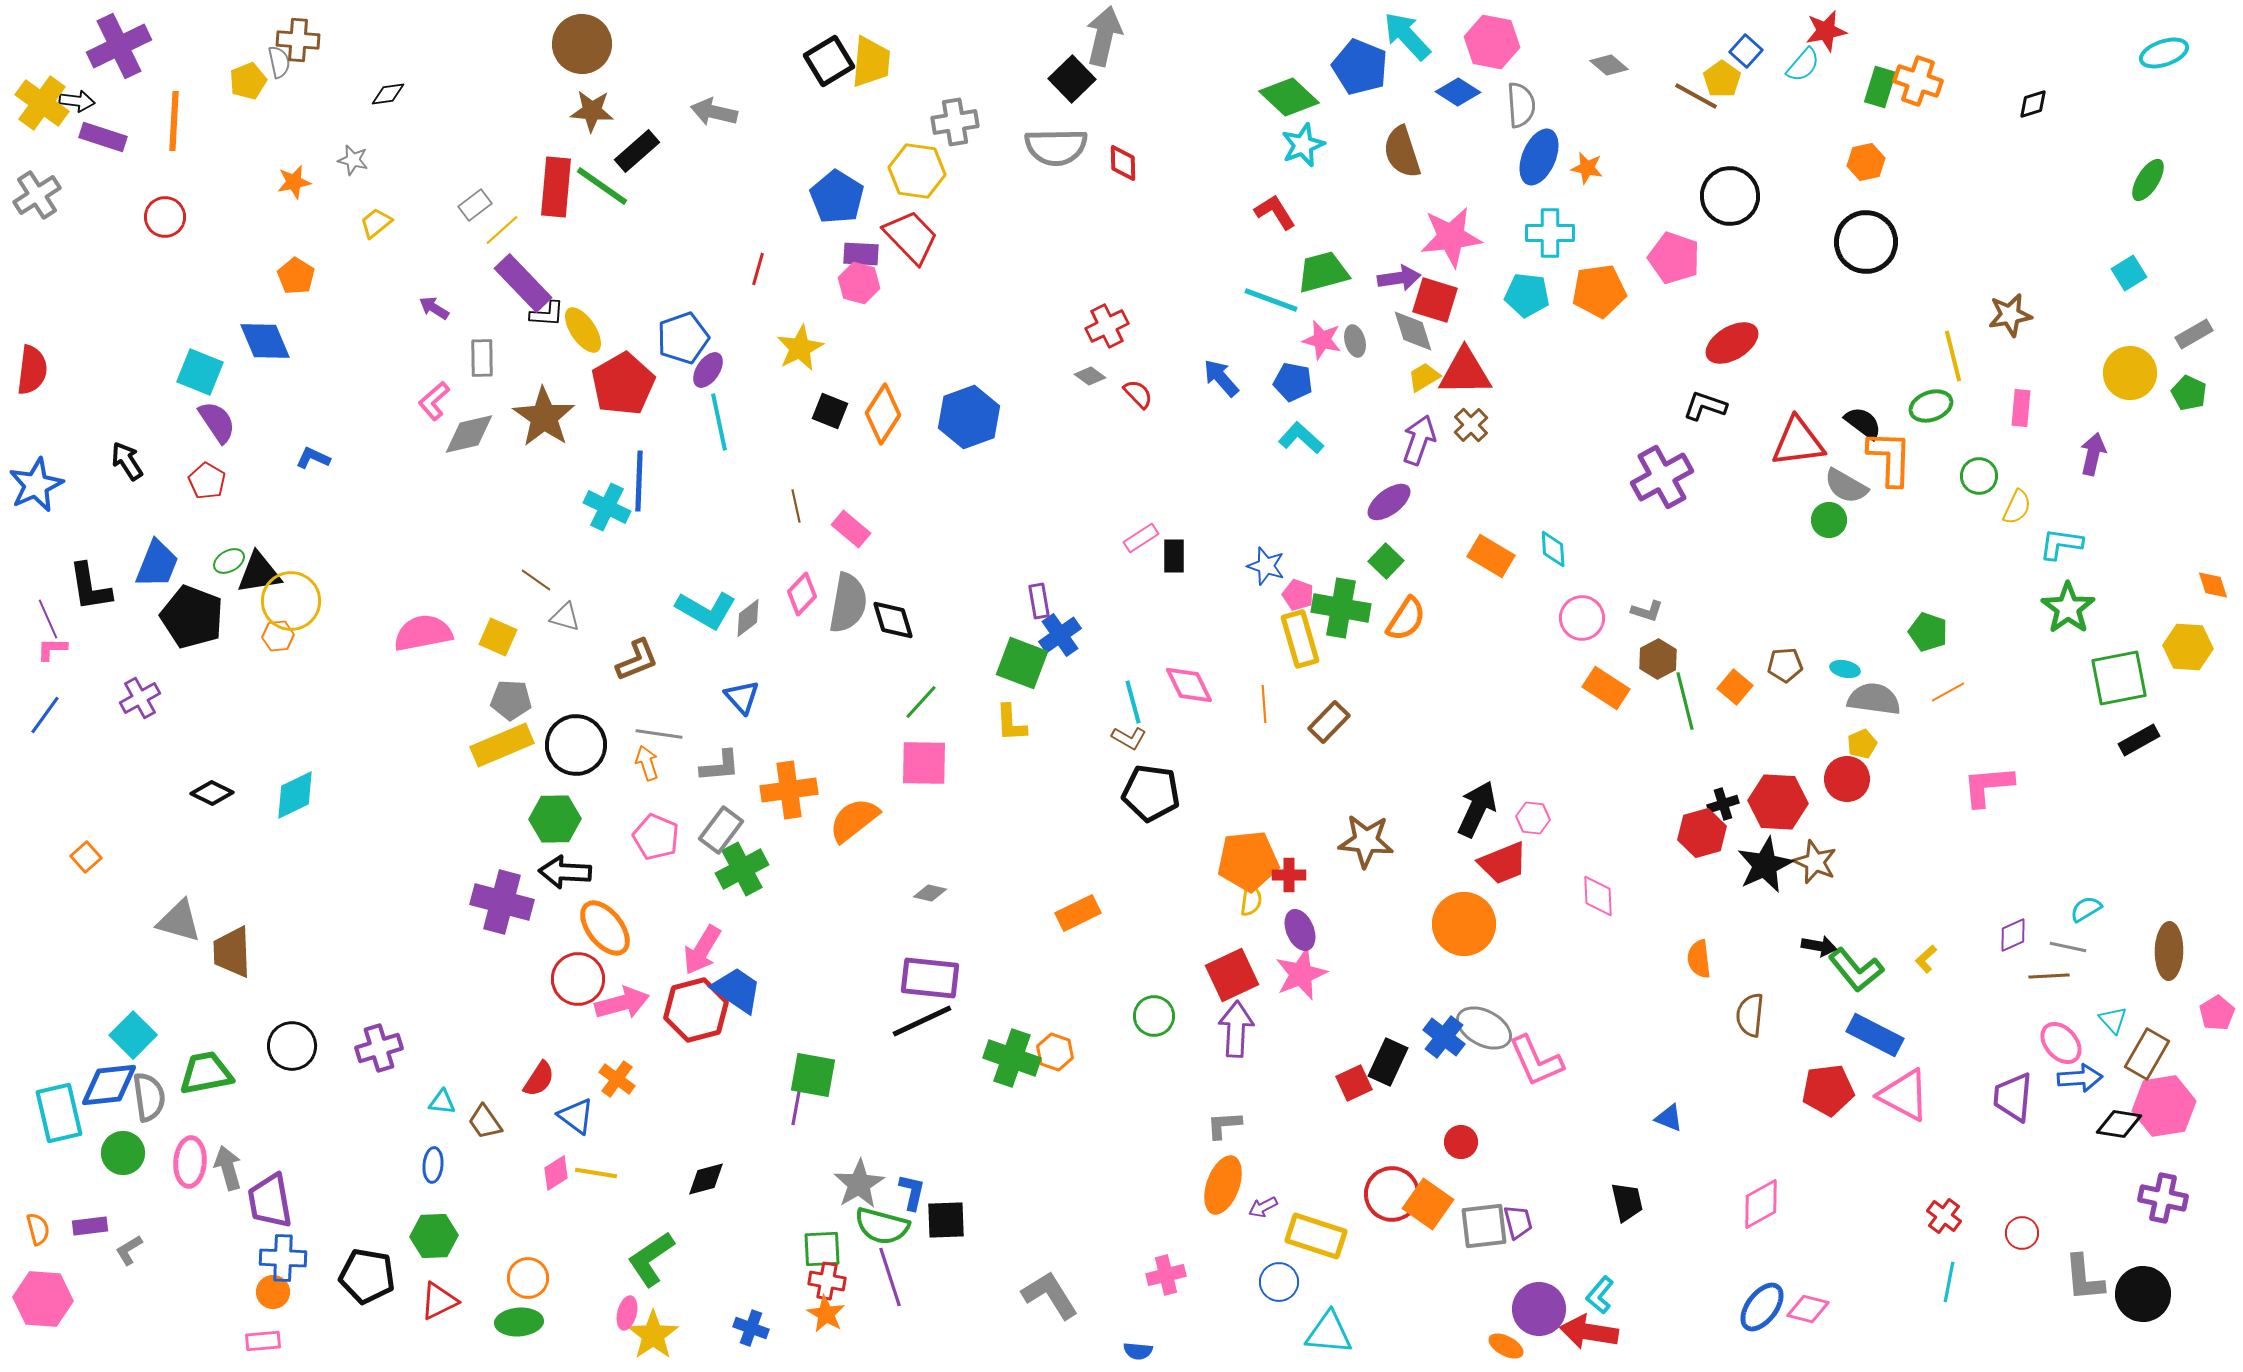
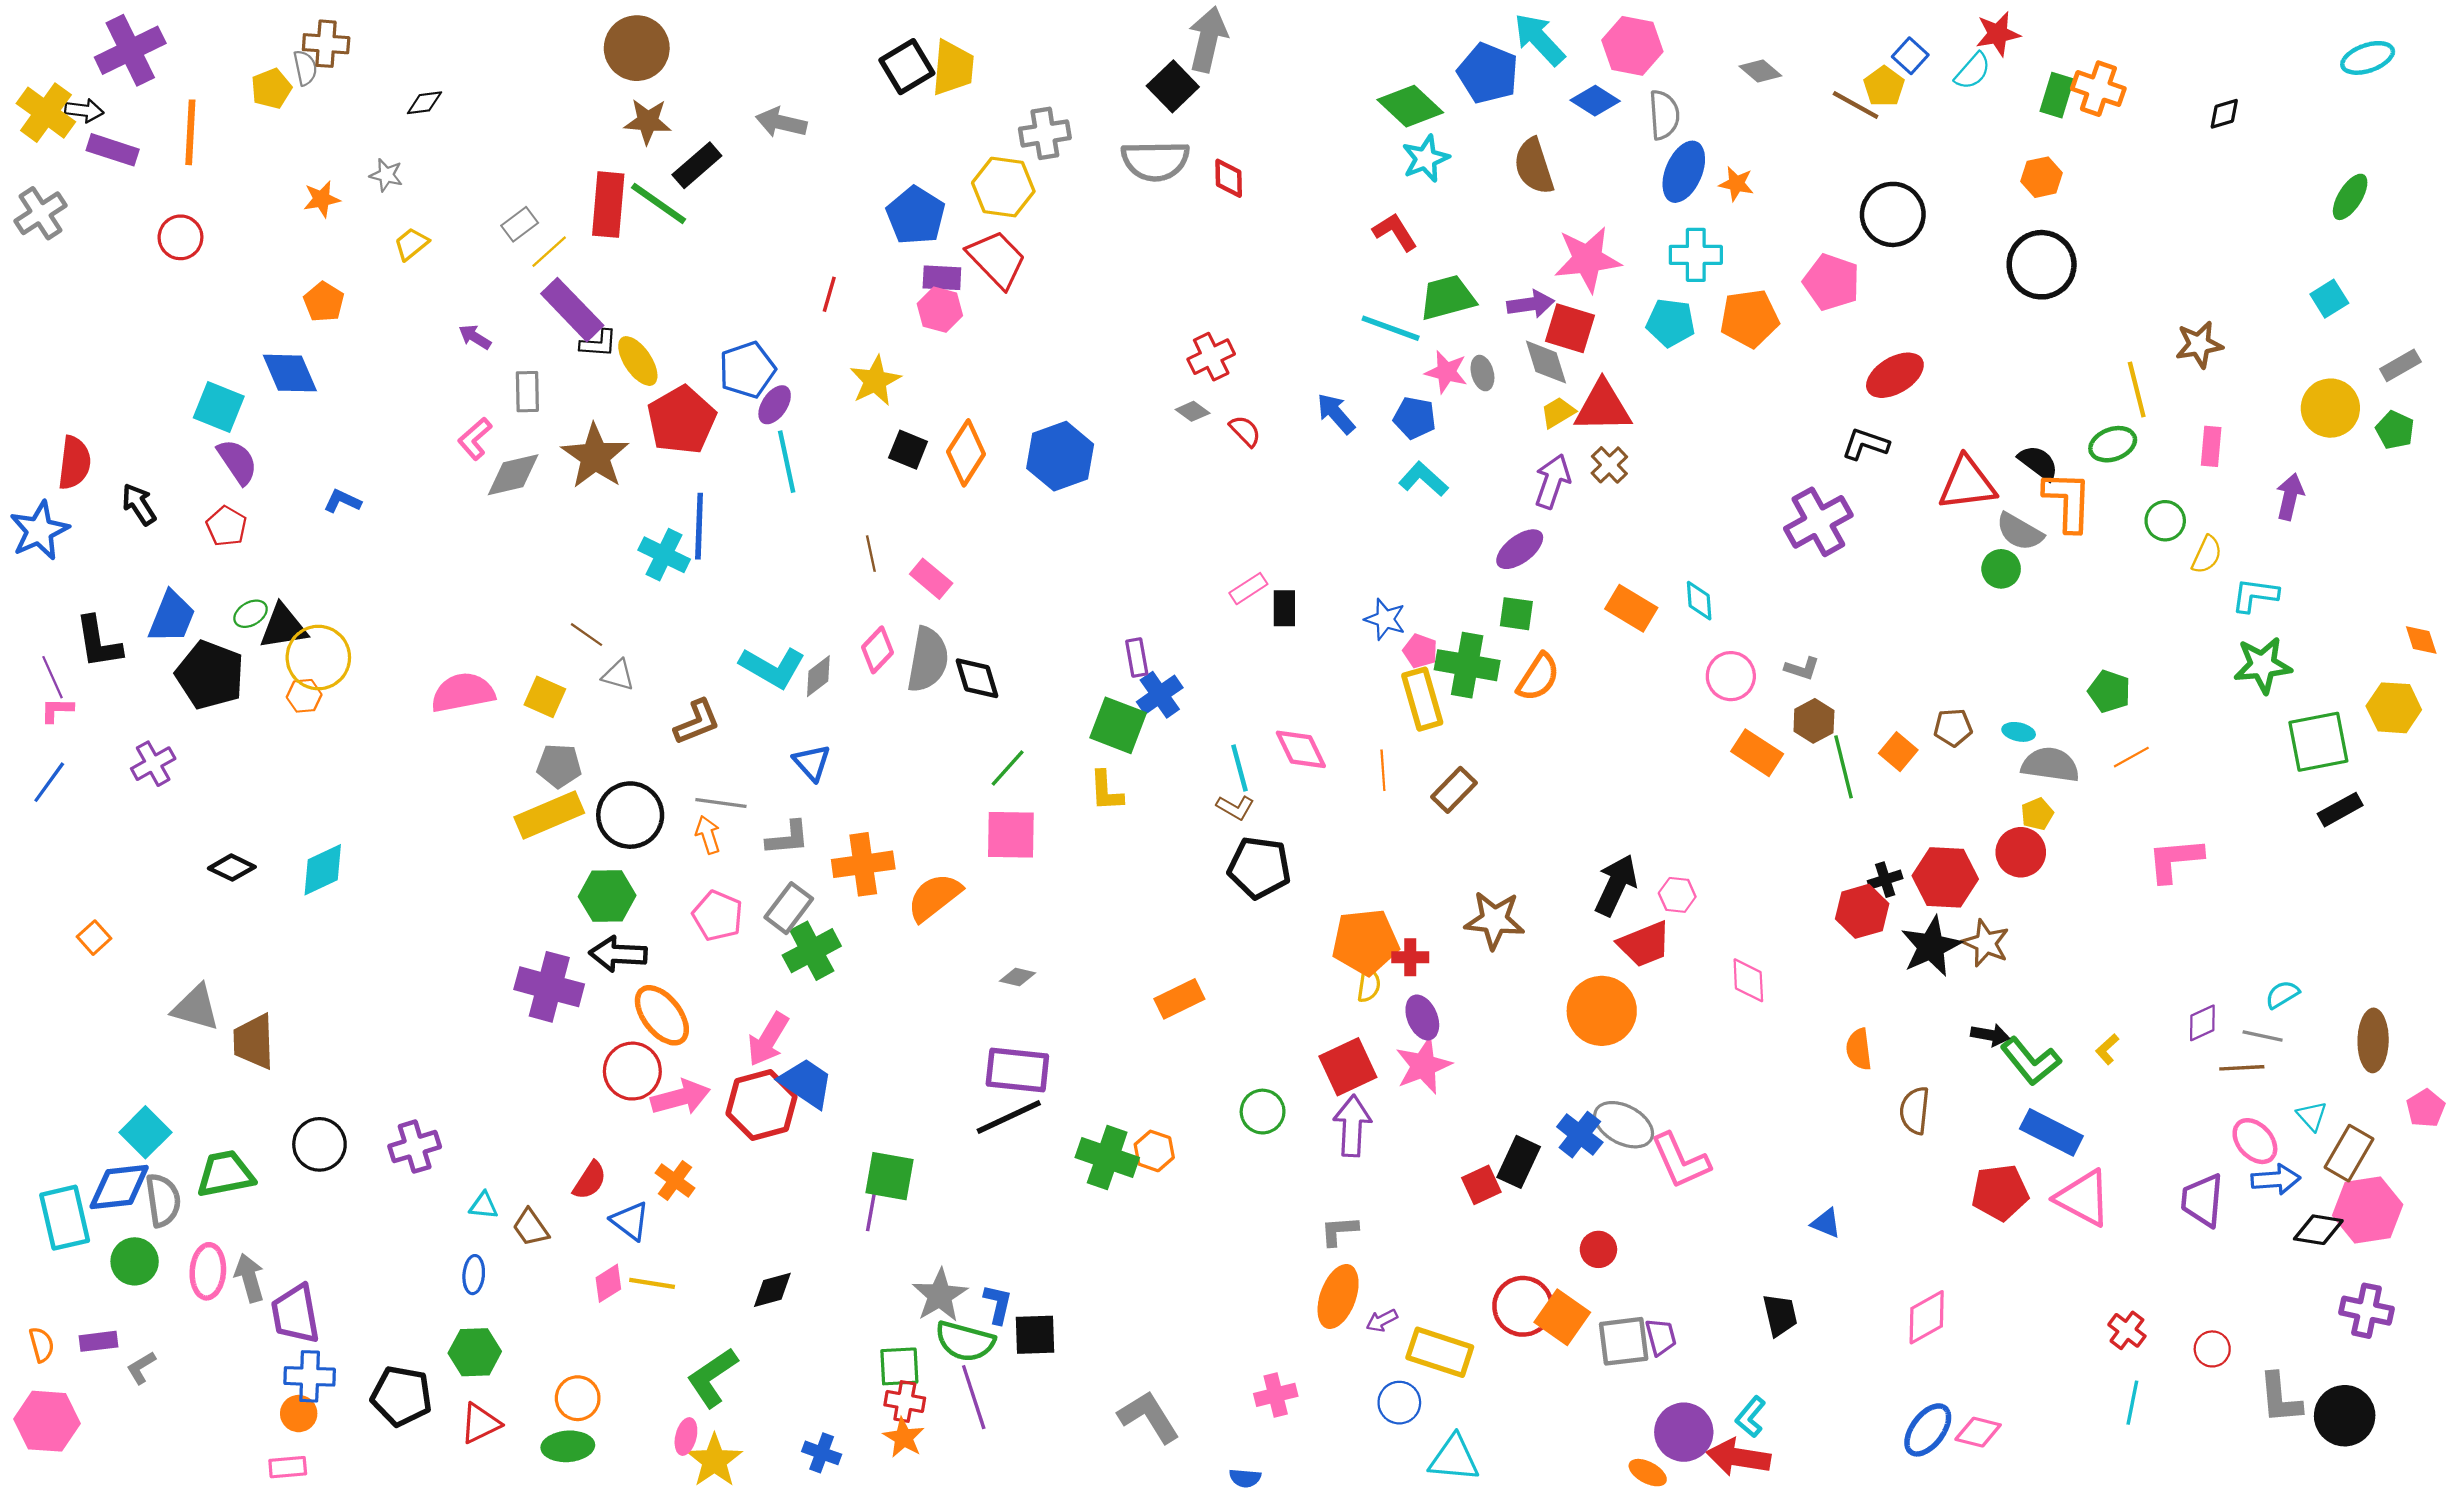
red semicircle: (32, 370) -> (74, 463), moved
green square: (1386, 561) -> (1516, 614), turned -36
green star: (2068, 608) -> (2263, 665), turned 30

